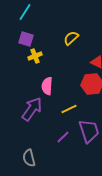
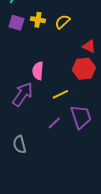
yellow cross: (35, 56) -> (38, 20), moved, turned 32

